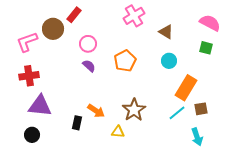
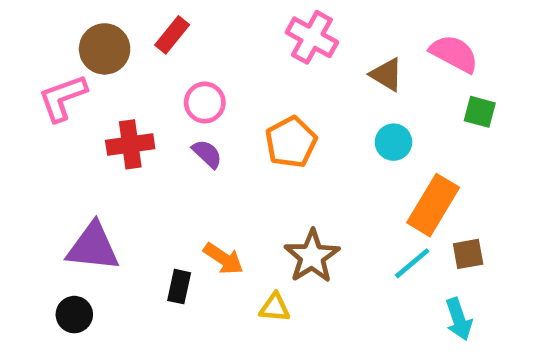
pink cross: (134, 16) -> (312, 37), turned -30
pink semicircle: (210, 23) -> (454, 54), moved
brown circle: (53, 29) -> (105, 49), moved
red cross: (29, 76) -> (130, 144), moved

